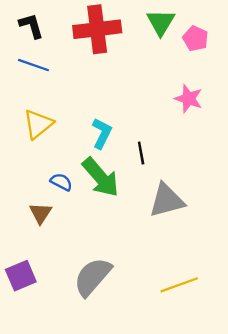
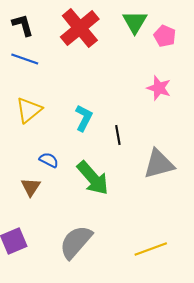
red cross: (97, 29) -> (80, 28), turned -33
green arrow: (101, 177) -> (93, 178), moved
gray triangle: (167, 200) -> (159, 164), moved

